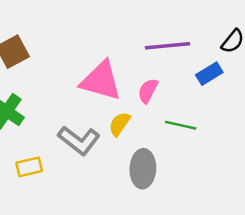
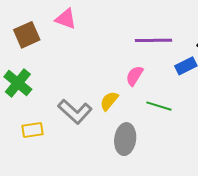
pink triangle: (101, 81) -> (66, 19), moved, size x0.6

